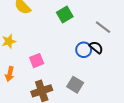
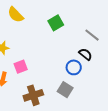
blue circle: (84, 50) -> (74, 67), moved
pink square: (37, 61) -> (21, 67), moved

